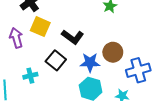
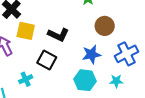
brown circle: (113, 52) -> (105, 26), moved
blue star: (90, 63) -> (91, 54), moved

